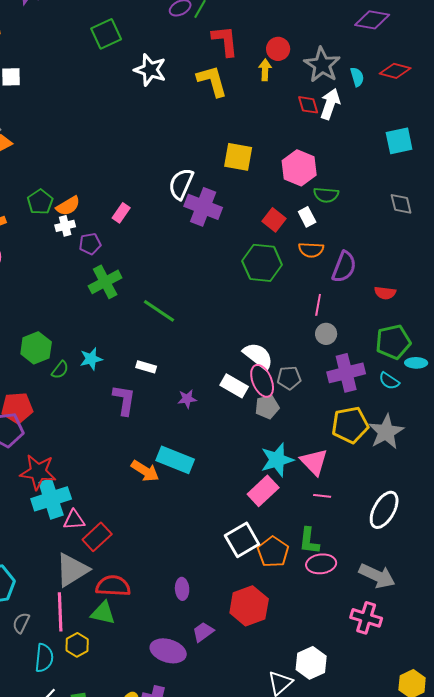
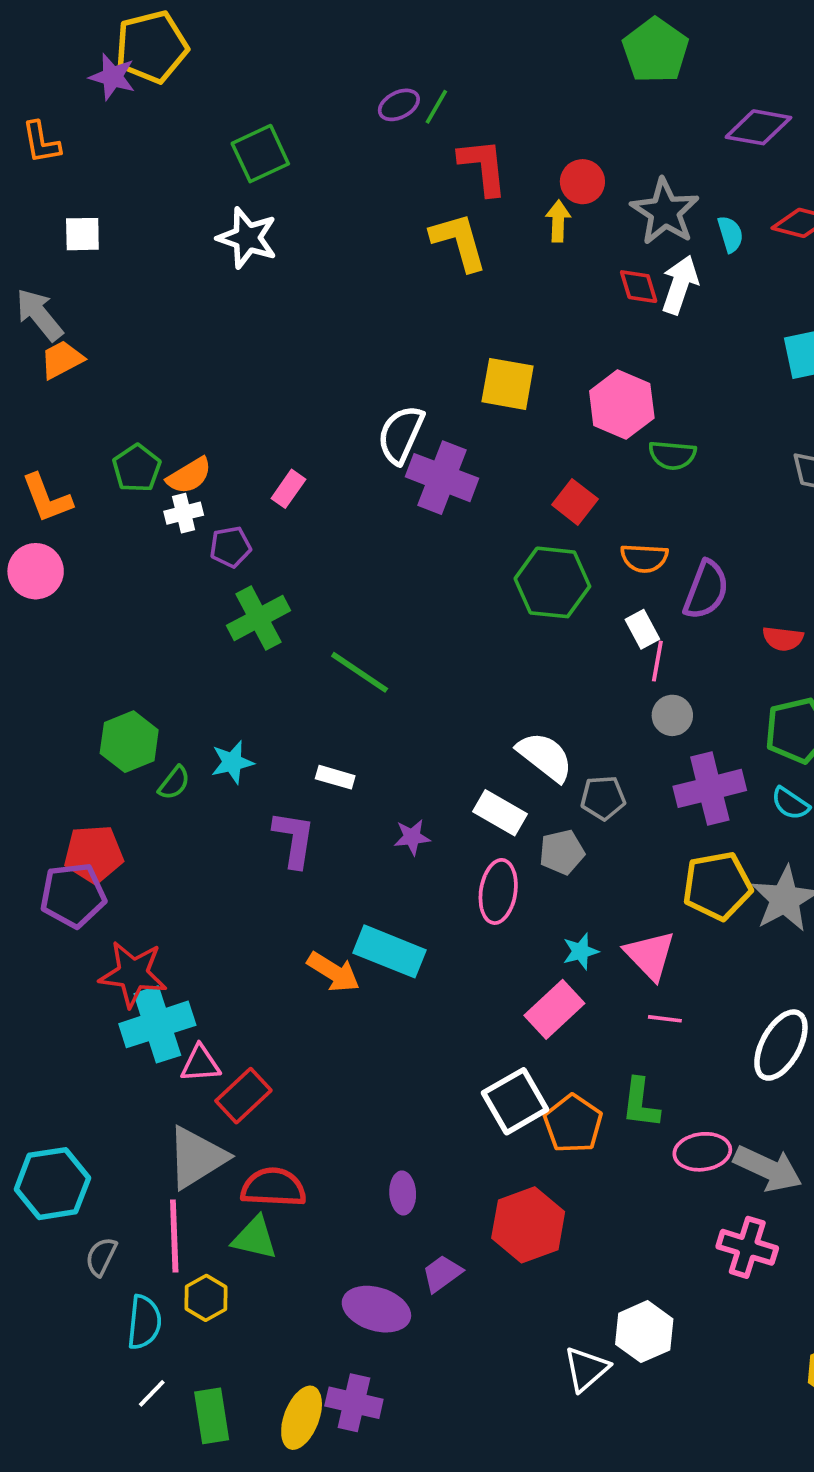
white star: (150, 70) -> (247, 238), moved
white rectangle: (307, 217) -> (642, 629), moved
pink ellipse: (262, 381) -> (498, 891), moved, turned 32
cyan star: (277, 460) -> (581, 951), size x0.6
pink ellipse: (321, 564) -> (702, 1152), moved

